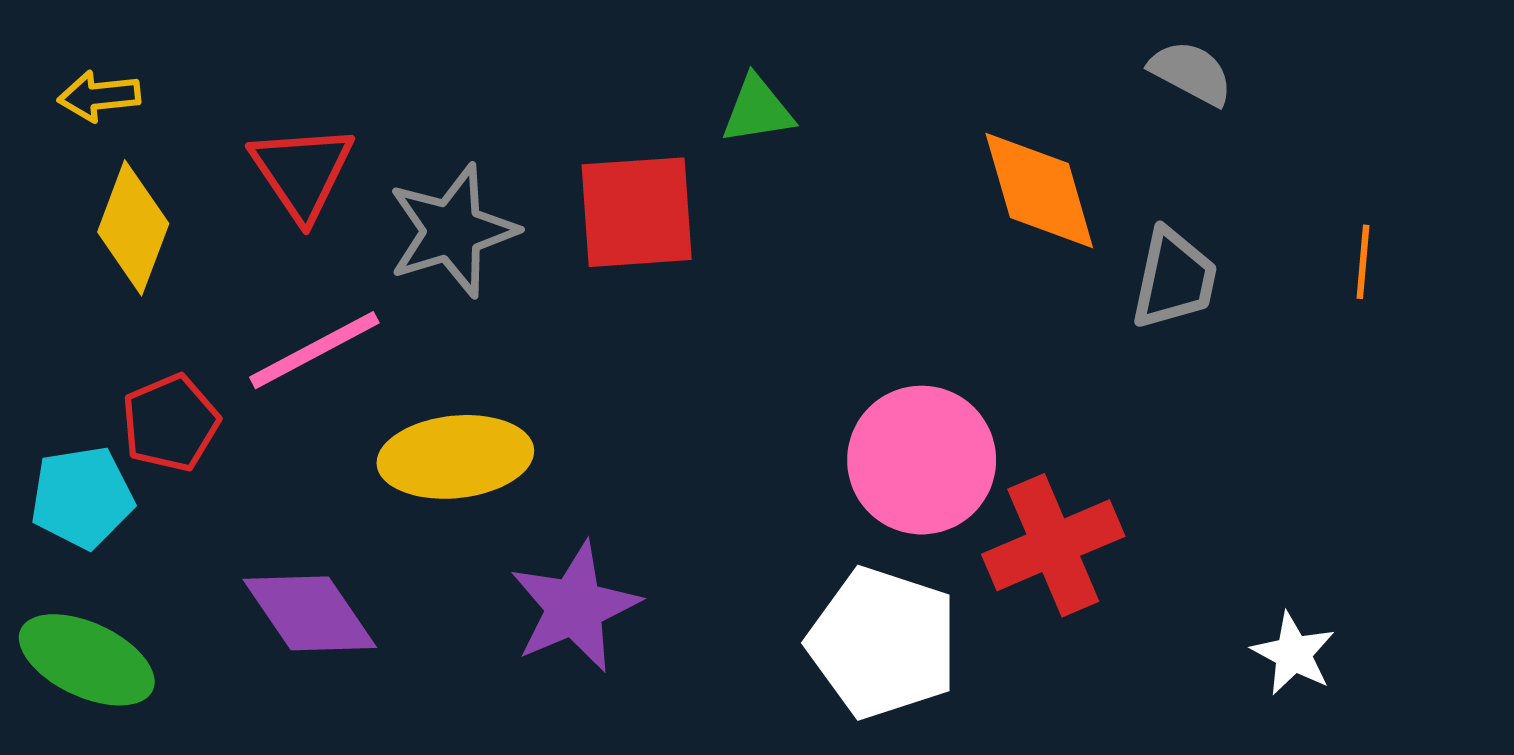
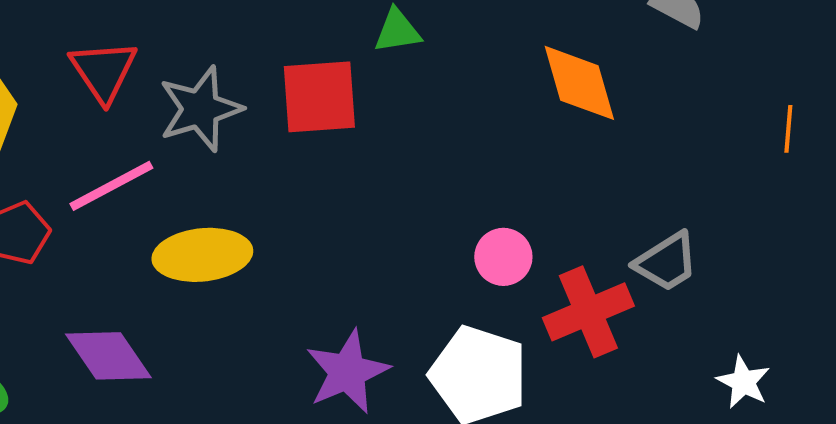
gray trapezoid: (1174, 279) -> (666, 262), moved, turned 46
pink circle: (922, 460) -> (503, 257), size x0.6
purple star: (575, 607) -> (347, 372), moved

